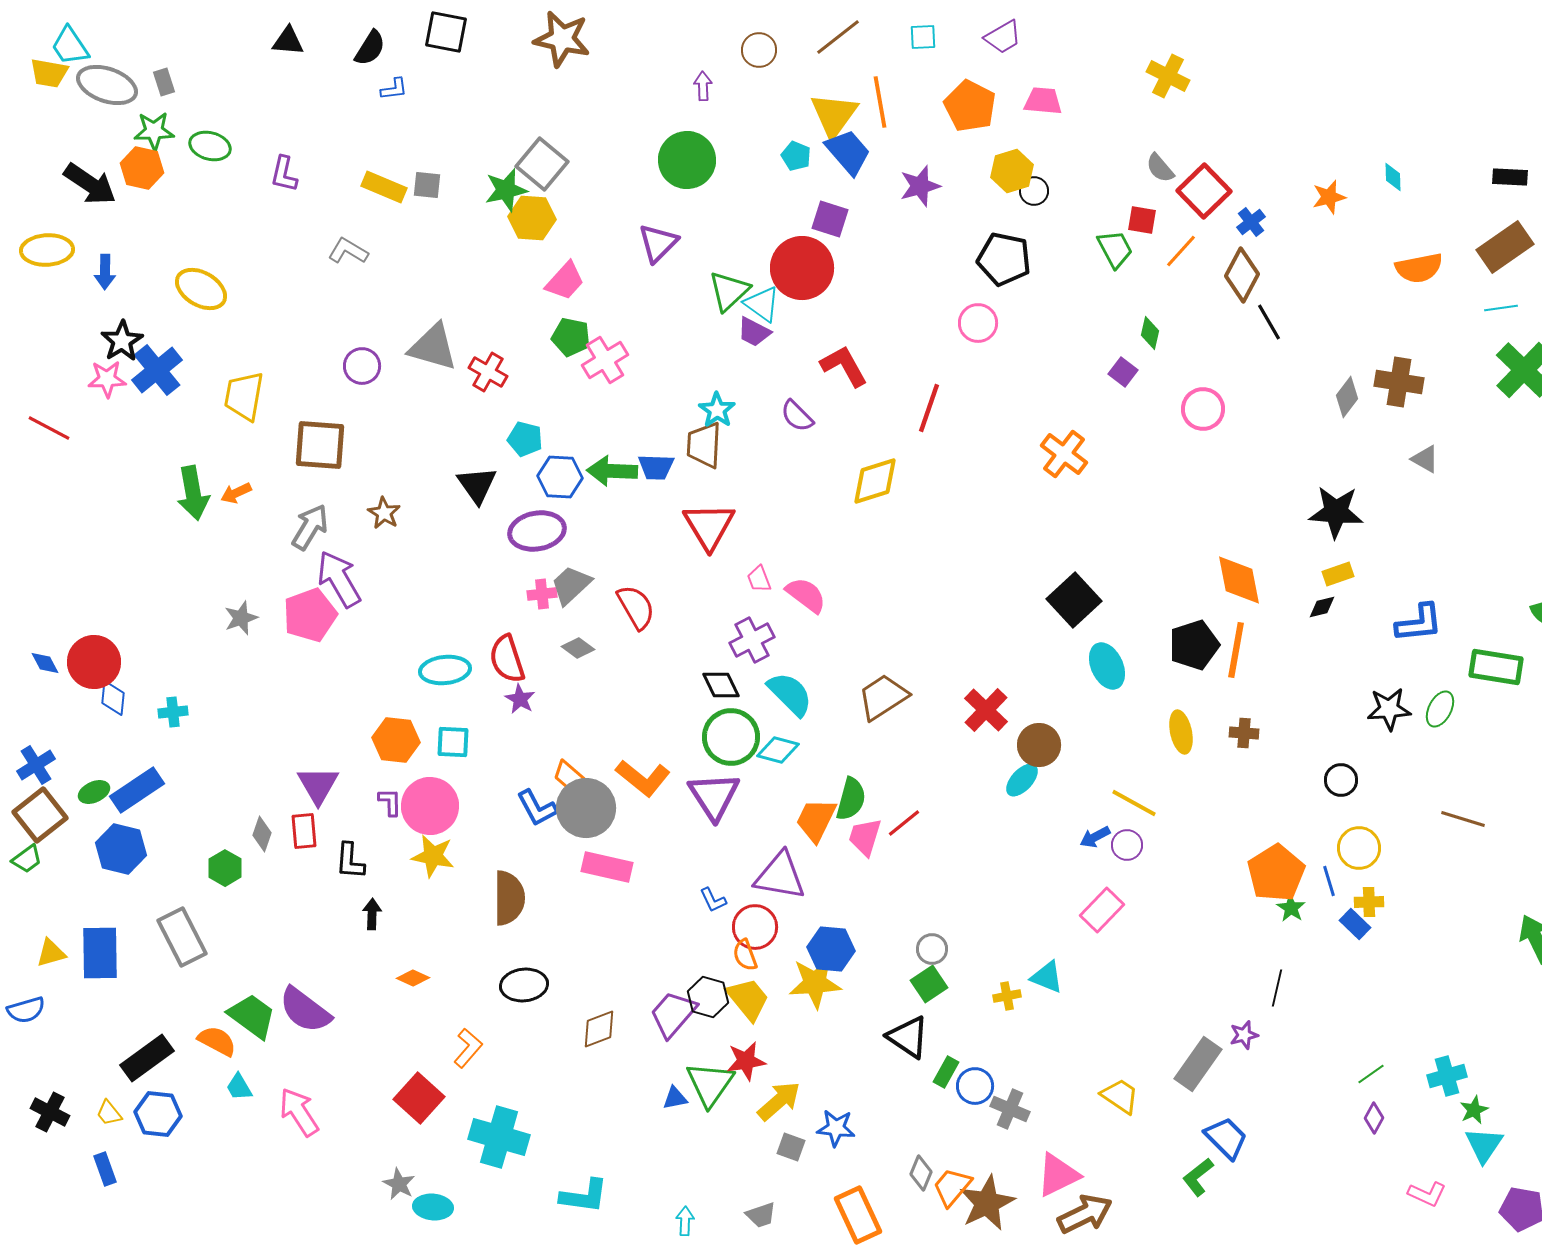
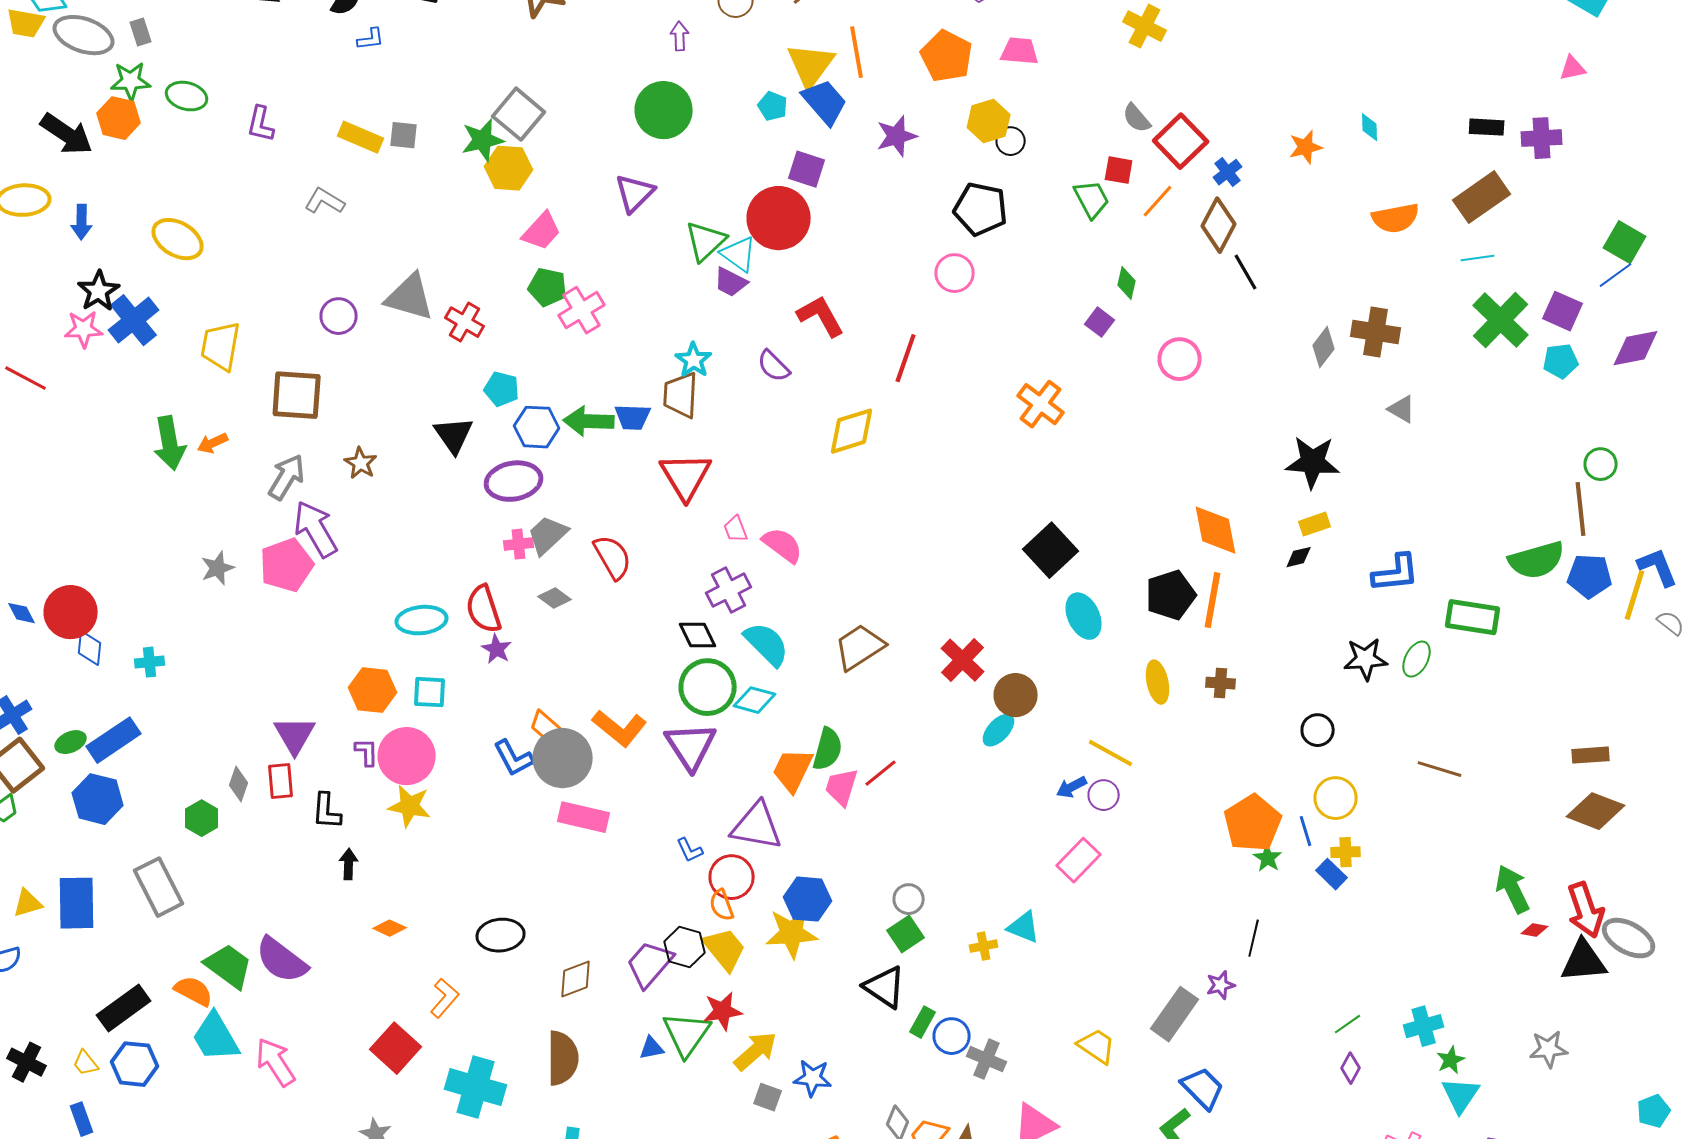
brown semicircle: (509, 898) -> (563, 1058), moved
cyan trapezoid: (239, 1087) -> (216, 1037), size x1.8

